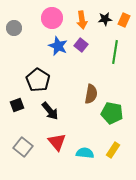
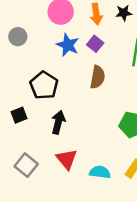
gray circle: (14, 28) -> (18, 37), moved
brown semicircle: (91, 94) -> (98, 77), moved
black arrow: (50, 111) -> (58, 122), turned -126

